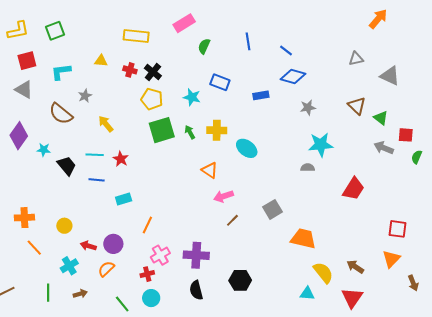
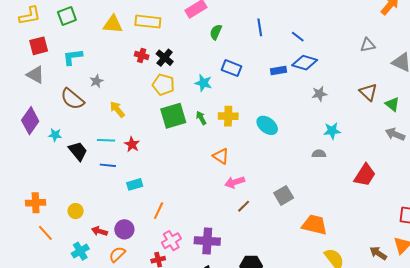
yellow triangle: (101, 61) -> (113, 24), moved, size x1.5
blue rectangle: (261, 95) -> (279, 70), moved
cyan star: (321, 145) -> (332, 131), size x0.7
cyan ellipse: (247, 148) -> (267, 125), moved
brown arrow: (355, 267) -> (378, 253), moved

